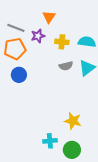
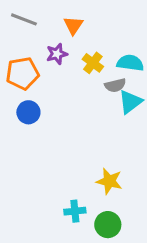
gray line: (16, 28) -> (24, 19), moved
yellow cross: (62, 42) -> (93, 63), turned 32
gray semicircle: (66, 66) -> (115, 85), moved

